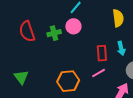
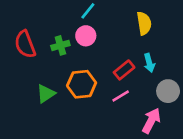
red rectangle: (102, 53) -> (124, 70), turned 56
green triangle: (21, 77) -> (46, 94), moved, turned 35
orange hexagon: (68, 81) -> (82, 84), moved

